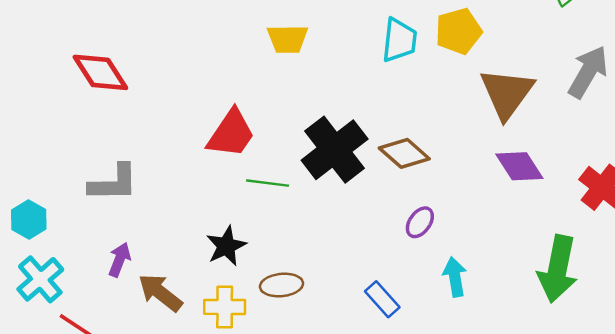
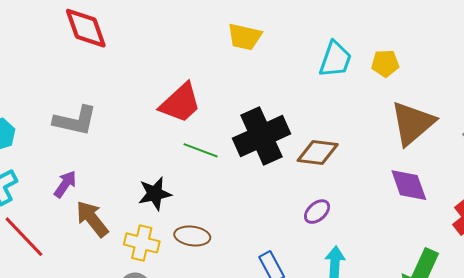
yellow pentagon: (458, 31) -> (385, 63), size x0.7
brown diamond: (404, 153) -> (318, 152), turned -48

